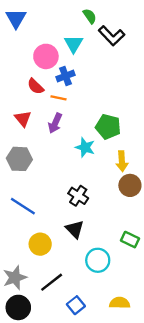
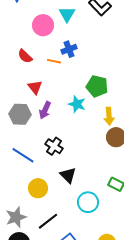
blue cross: (65, 76) -> (69, 49), moved
red semicircle: (36, 86) -> (25, 56), moved
red triangle: (23, 119) -> (35, 87), moved
purple arrow: (55, 123) -> (45, 110), moved
black cross: (78, 196) -> (54, 146), moved

